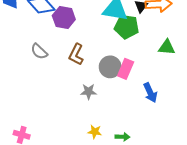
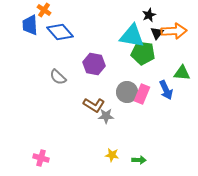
purple hexagon: (64, 17) -> (94, 64), moved
brown L-shape: (76, 55) -> (94, 105), moved, turned -85
blue arrow: (150, 93) -> (166, 90), moved

